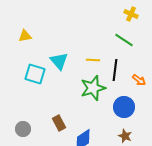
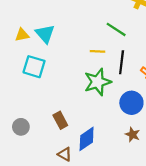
yellow triangle: (25, 36) -> (22, 35), moved
green line: (124, 40) -> (116, 29), moved
cyan triangle: (59, 61) -> (45, 34), moved

